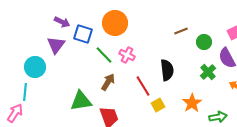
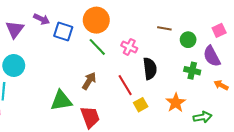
brown line: (181, 31) -> (164, 28), turned 32
purple triangle: (56, 45) -> (15, 29), moved
green line: (104, 55) -> (97, 47), moved
pink cross: (127, 55) -> (129, 47), moved
green cross: (208, 72) -> (192, 71), turned -35

